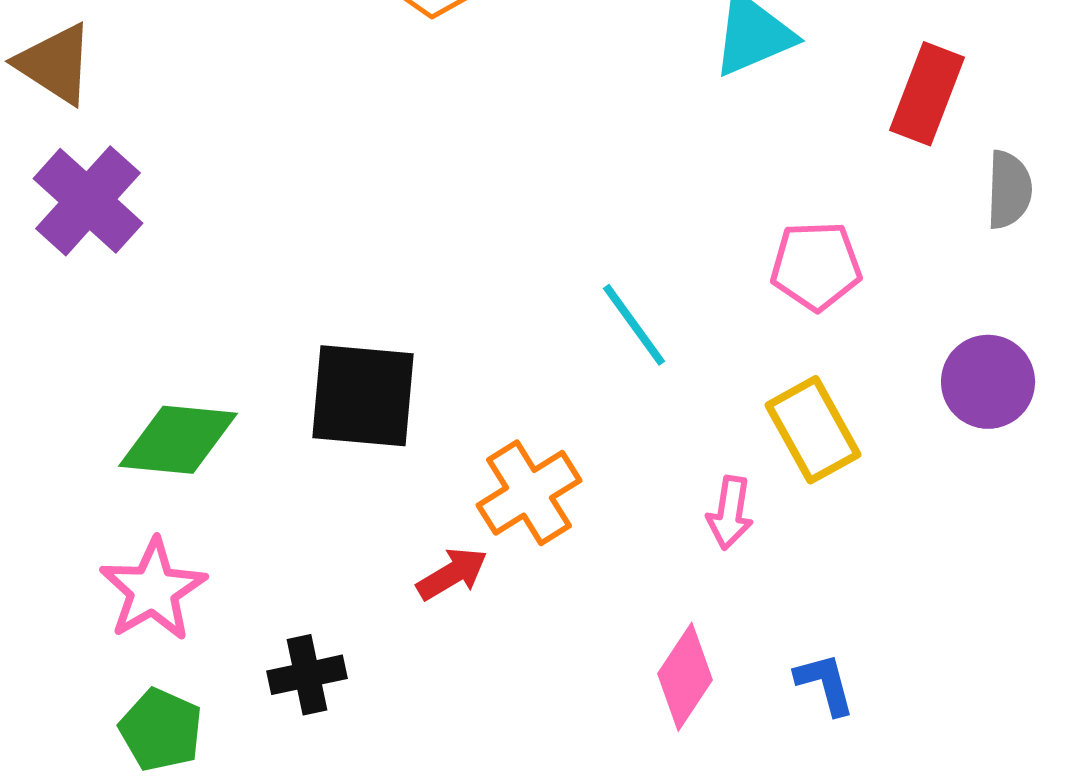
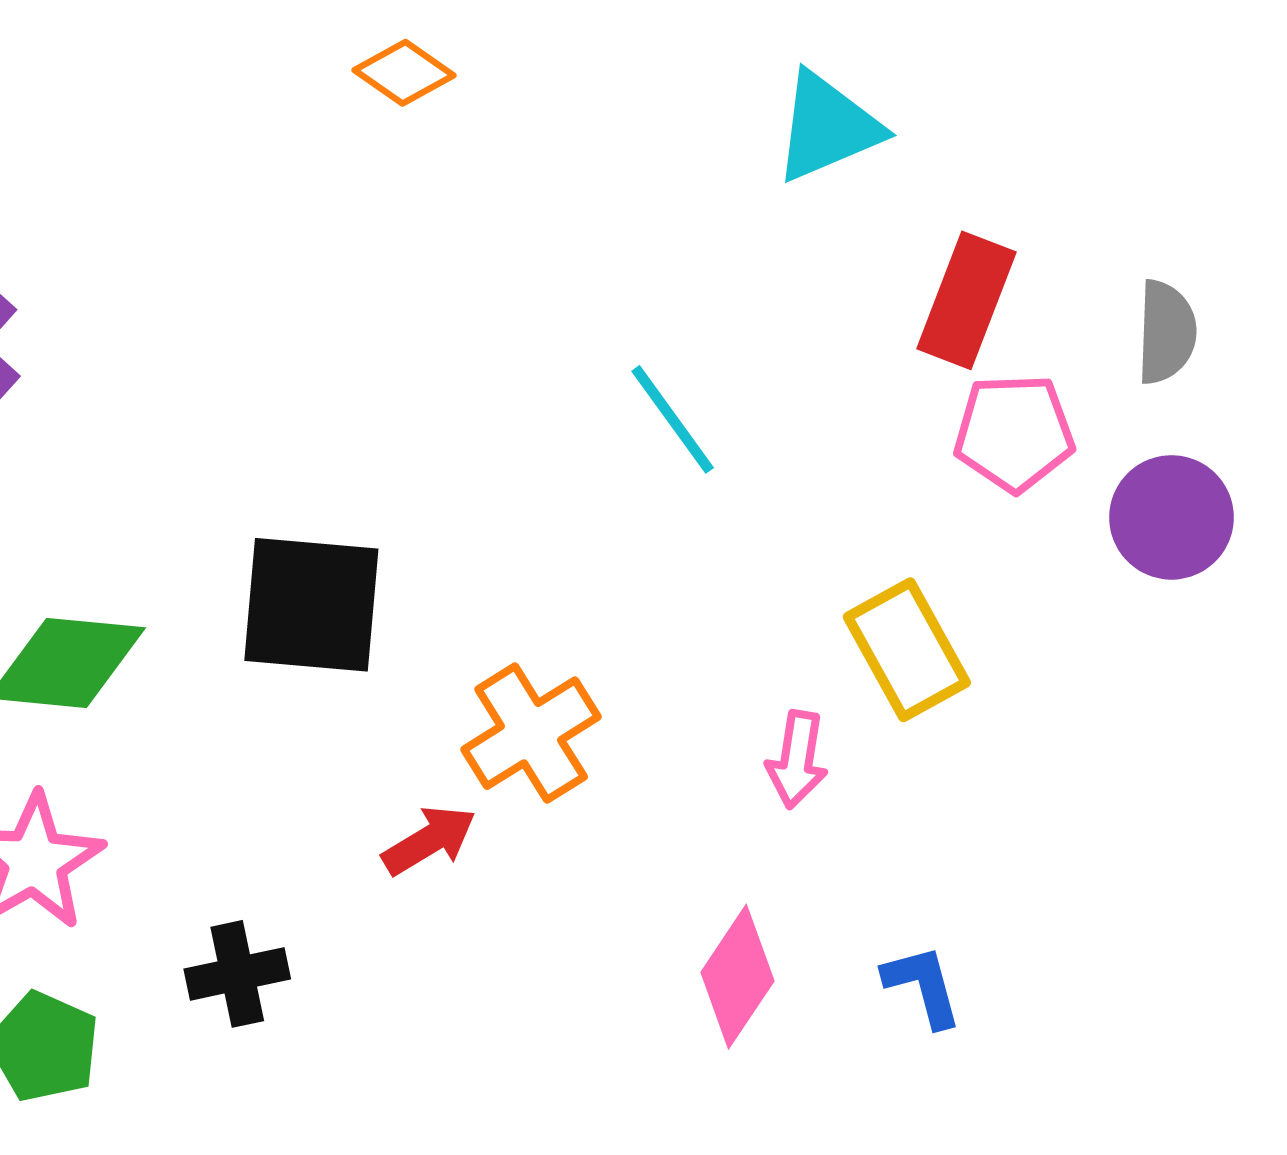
red rectangle: (927, 94) -> (966, 300), moved
pink pentagon: (816, 266) -> (1014, 433), moved
cyan line: (634, 325) -> (673, 419), moved
purple circle: (988, 382) -> (1172, 517), moved

